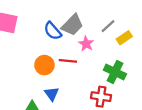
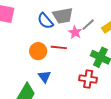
gray trapezoid: (72, 25) -> (63, 16), turned 35
gray line: (108, 26) -> (88, 25), moved

